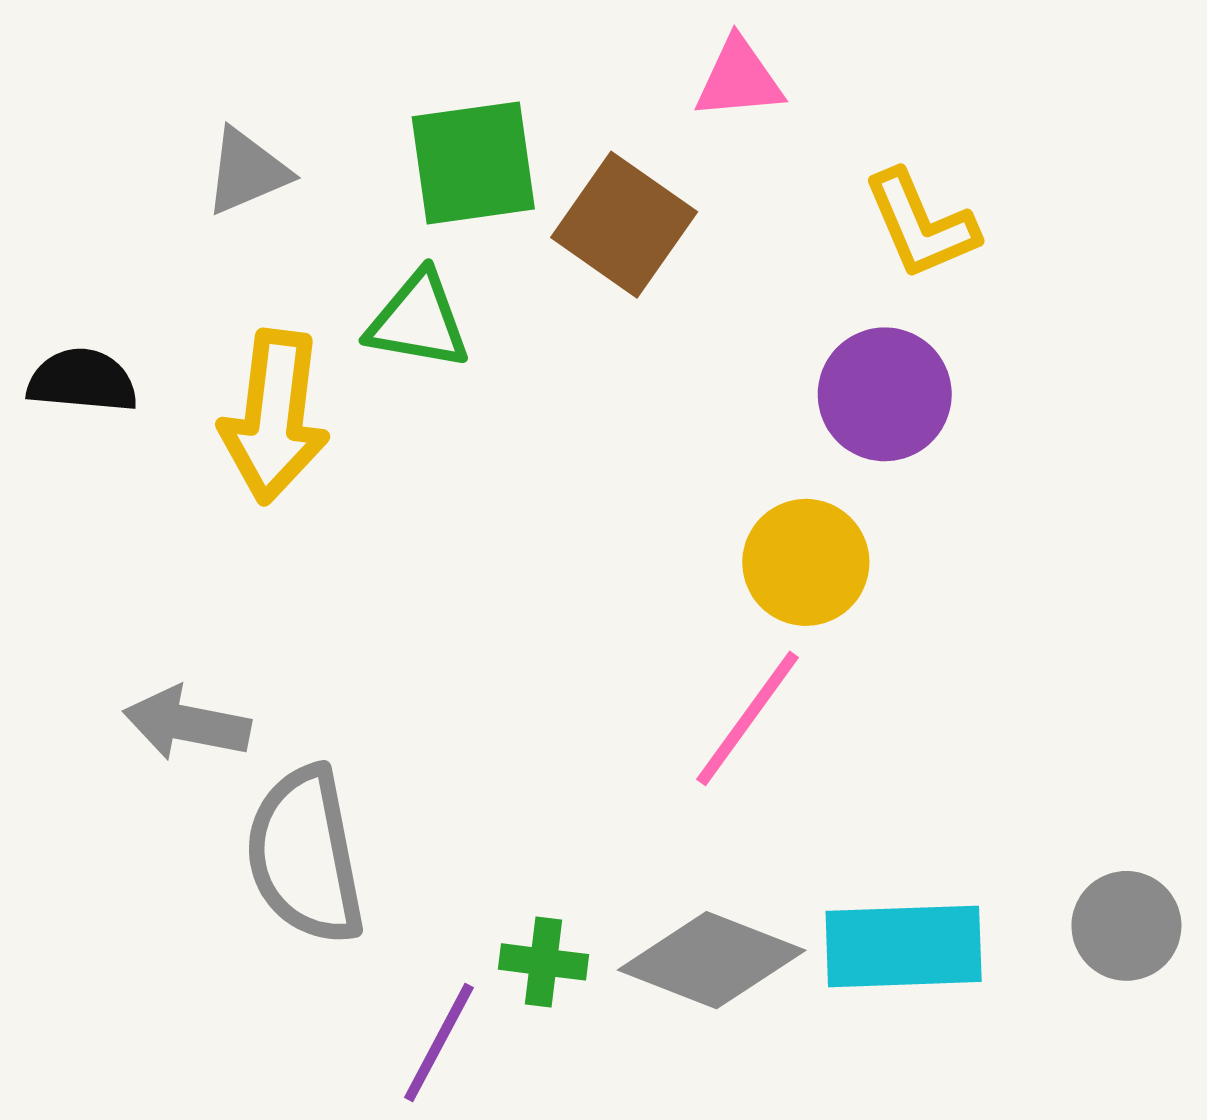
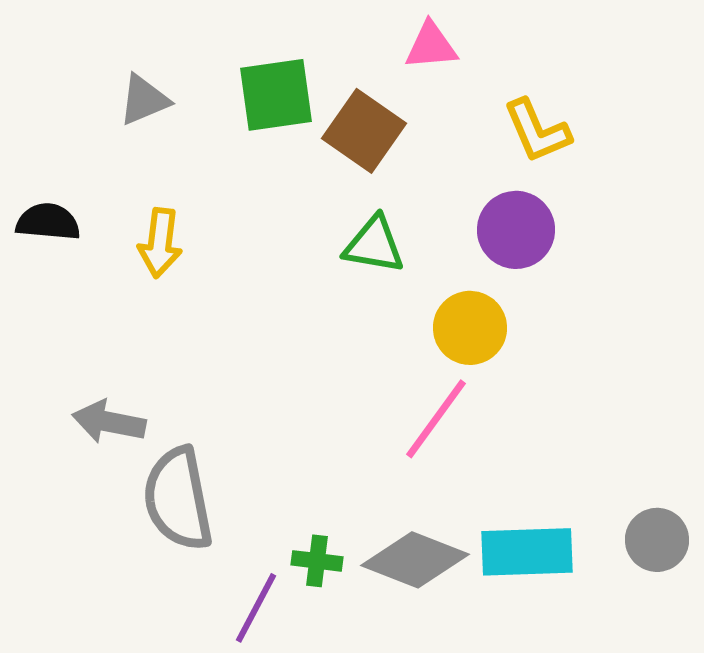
green triangle: (418, 321) -> (374, 245), moved
yellow arrow: (274, 417) -> (160, 243), size x0.7

